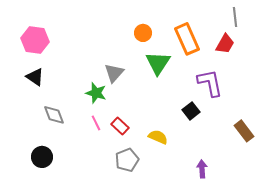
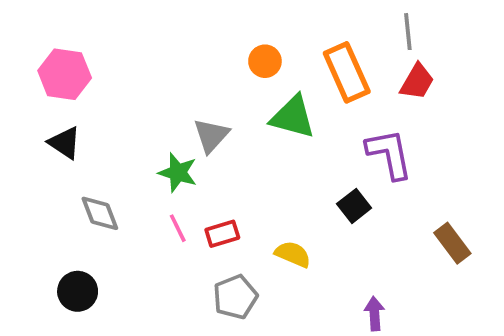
gray line: (235, 17) -> (408, 32), moved
green triangle: (158, 63) -> (293, 117), turned -48
red rectangle: (120, 126) -> (222, 234), turned -60

